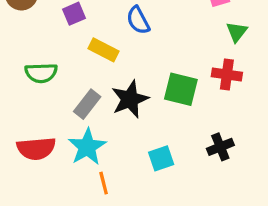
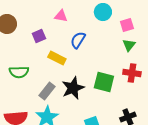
blue semicircle: (138, 20) -> (78, 40), turned 60
green triangle: (237, 32) -> (129, 45), moved

